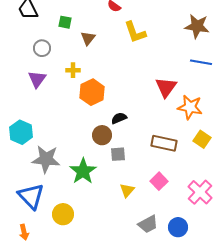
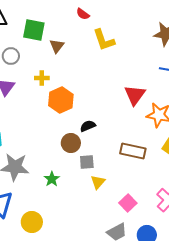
green square: (65, 22) -> (34, 30), size x1.6
green star: (83, 171) -> (52, 179), size x0.6
pink square: (159, 181) -> (128, 203), moved
yellow triangle: (127, 190) -> (98, 182), moved

